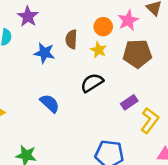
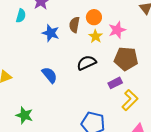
pink star: (128, 20) -> (117, 30), moved
orange circle: (103, 27) -> (94, 17), moved
brown pentagon: (137, 54) -> (126, 59), moved

